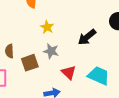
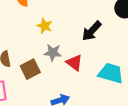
red triangle: (69, 72) -> (74, 63), moved

